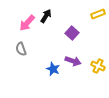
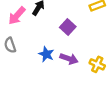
blue star: (53, 69) -> (46, 54), moved

